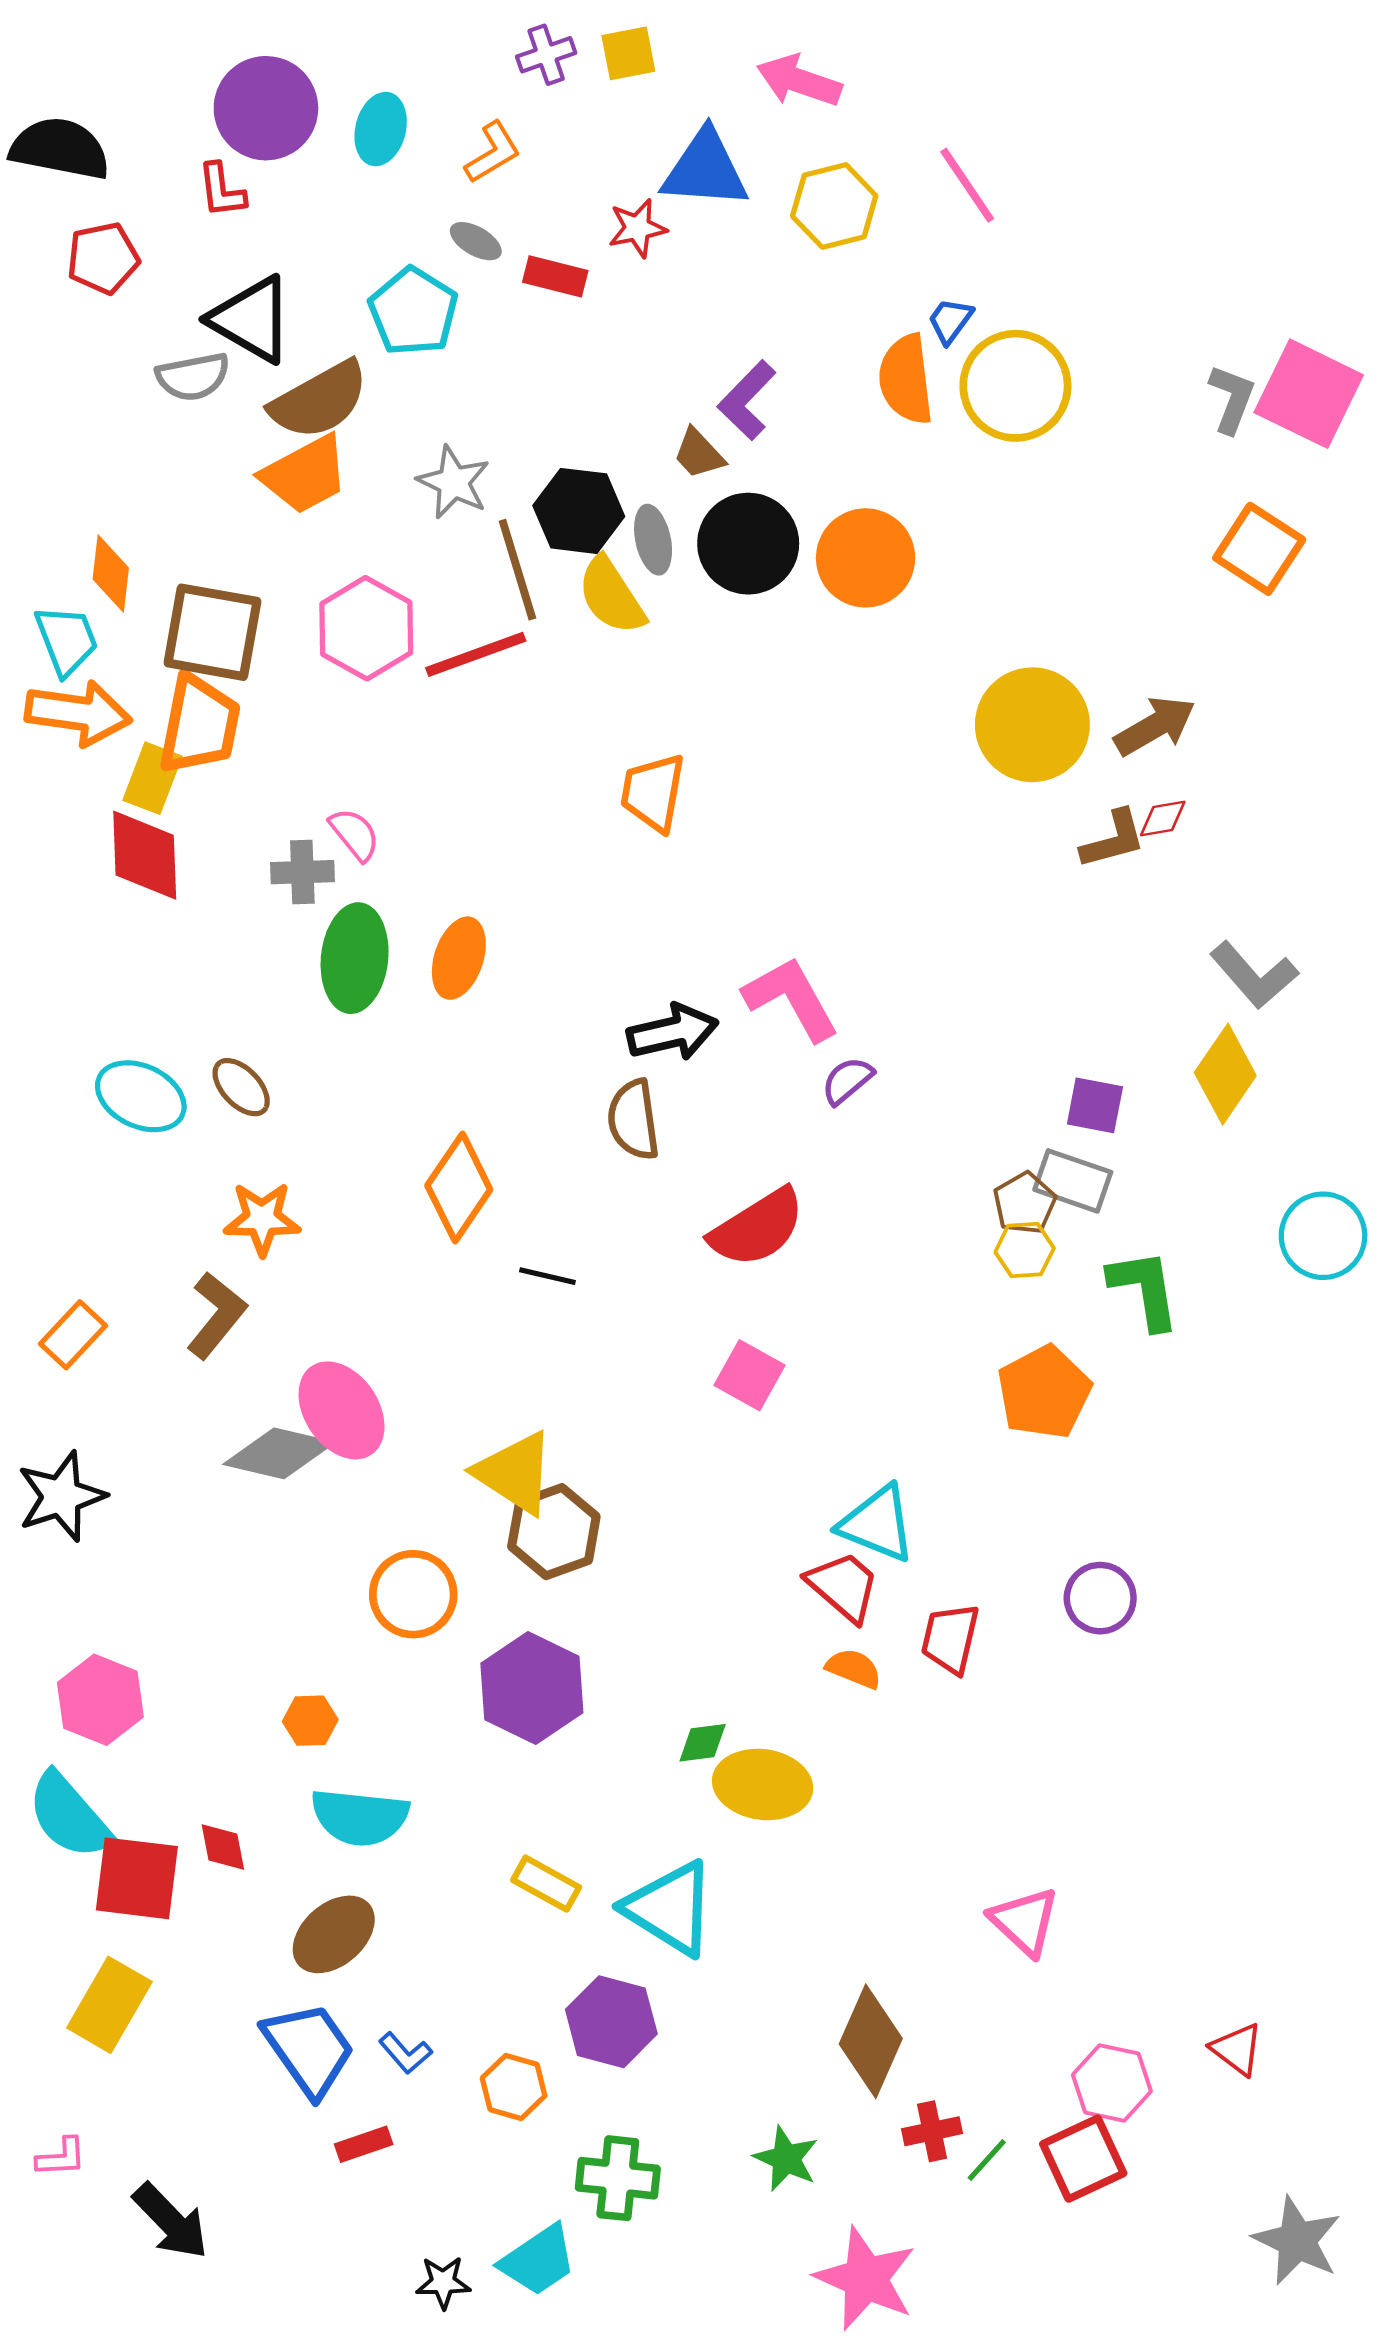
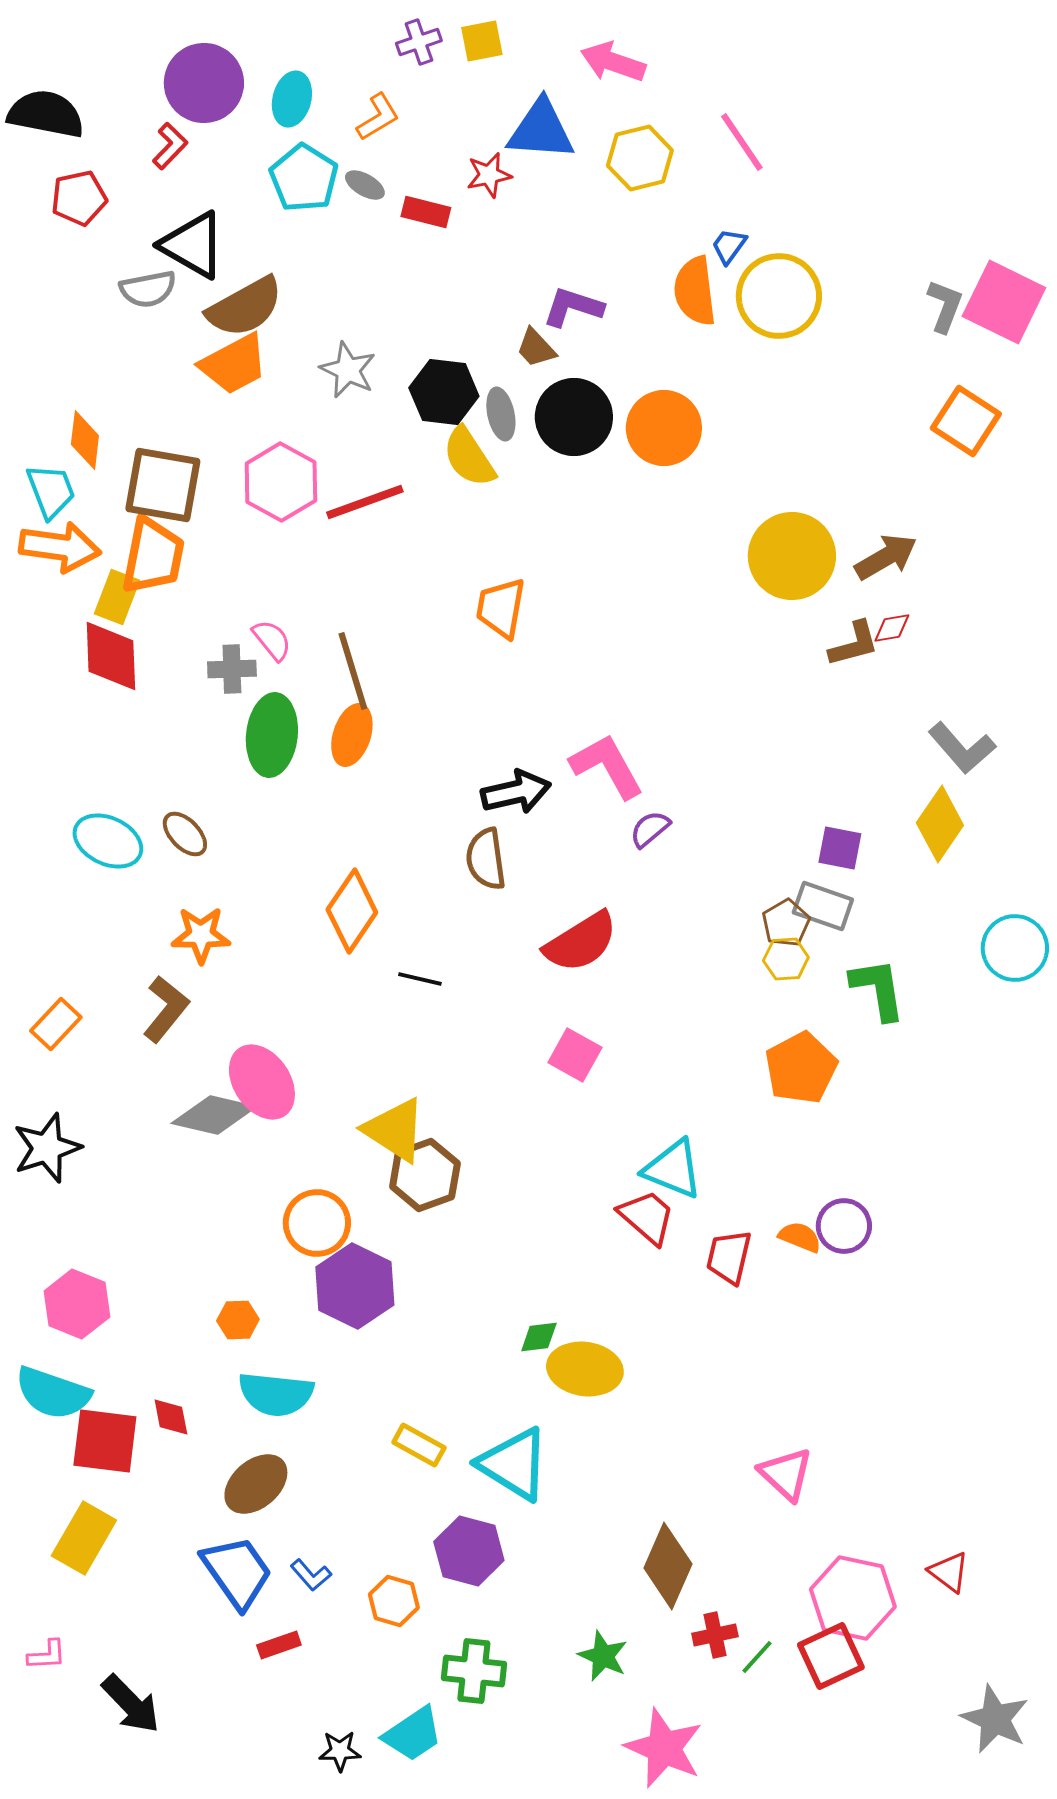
red L-shape: (222, 190) -> (170, 146), turned -129
cyan pentagon: (413, 312) -> (304, 178), moved
purple L-shape: (747, 400) -> (573, 307), turned 64
brown line: (517, 570) -> (353, 671), moved
orange semicircle: (854, 1668) -> (800, 1237), moved
purple hexagon: (532, 1688) -> (355, 1286), moved
cyan semicircle: (69, 1816) -> (53, 1393), turned -30
pink hexagon: (1112, 2083) -> (853, 1598), size x1.4

